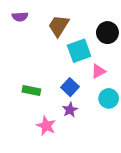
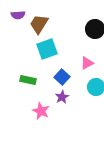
brown trapezoid: (59, 26) -> (39, 24), moved
cyan square: (79, 51) -> (47, 49), moved

